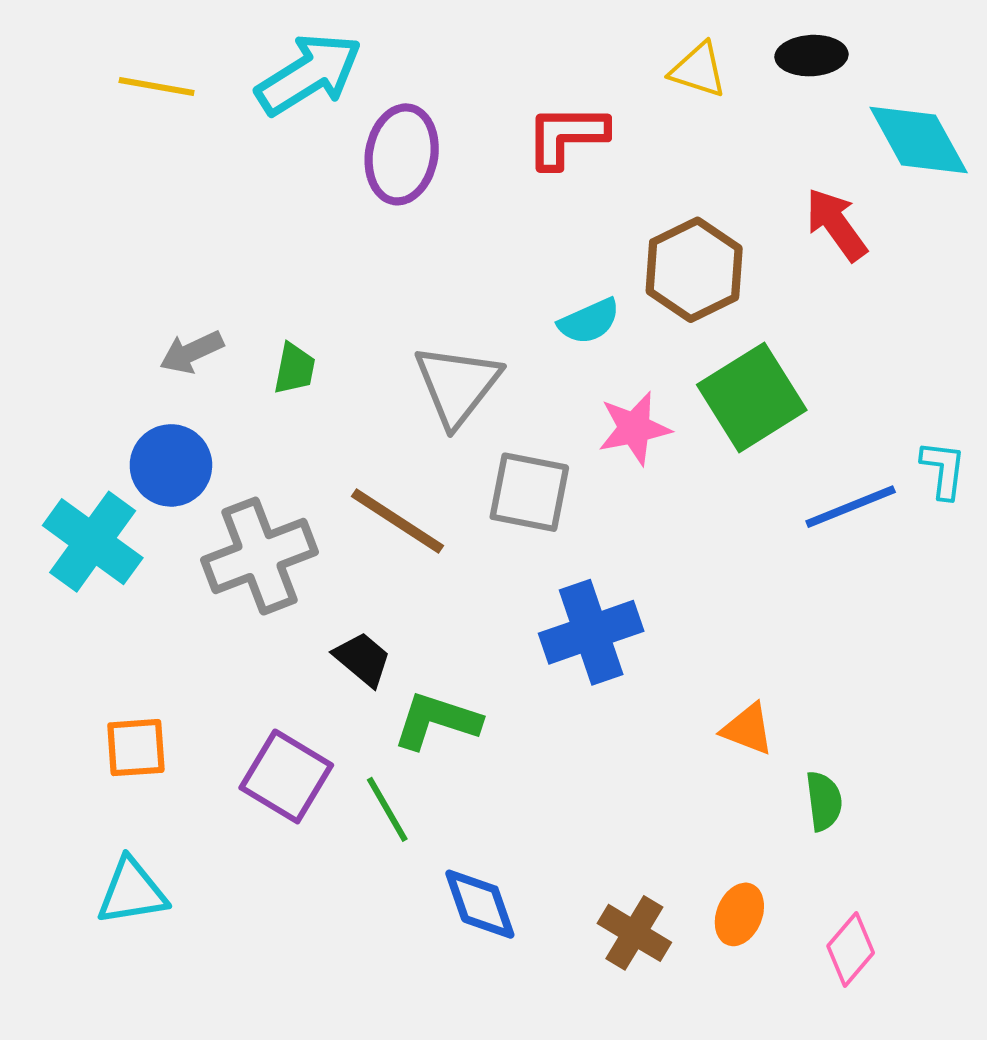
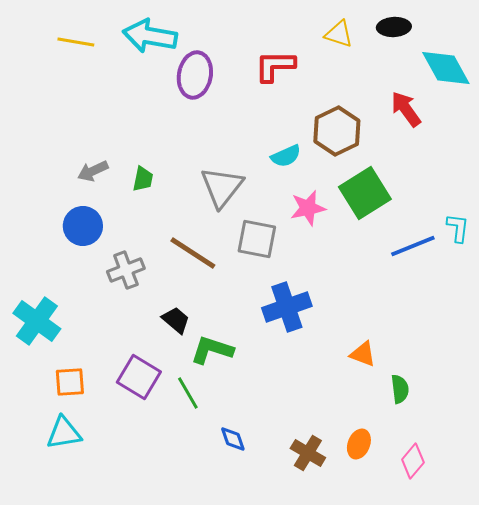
cyan arrow: (309, 74) -> (150, 36), turned -138
cyan cross: (93, 542) -> (37, 321), moved
gray cross: (260, 556) -> (126, 270), size x0.7
orange square: (136, 748) -> (70, 382), moved
blue diamond: (480, 904) -> (233, 439), size x0.7

